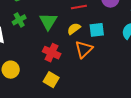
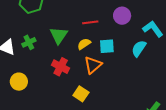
green cross: (19, 20) -> (29, 42), moved
yellow square: (51, 80) -> (81, 94), moved

